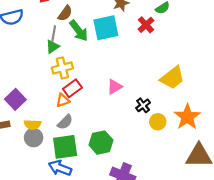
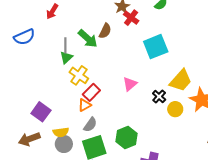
brown semicircle: (65, 13) -> (105, 31), moved
red cross: (146, 25) -> (131, 18), moved
cyan square: (106, 28) -> (156, 47), moved
yellow cross: (62, 68) -> (79, 75), turned -30
yellow trapezoid: (172, 78) -> (181, 81), moved

